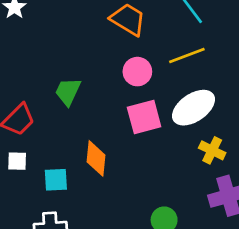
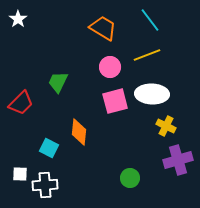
white ellipse: (193, 108) -> (152, 94), turned 36
white square: (17, 161) -> (20, 174), moved
cyan square: (56, 180) -> (49, 148), turned 30

